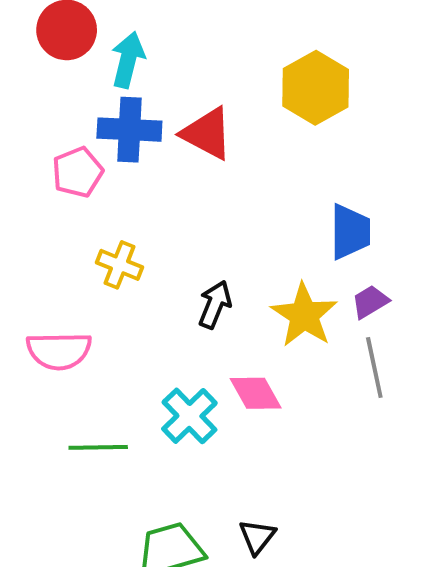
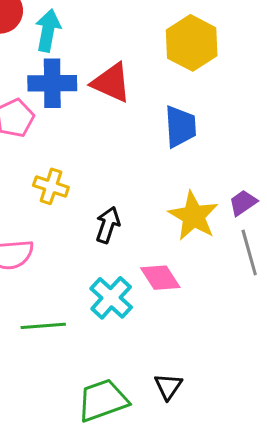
blue trapezoid: (350, 232) -> (180, 126), moved
black arrow: (215, 305) -> (108, 225), moved

